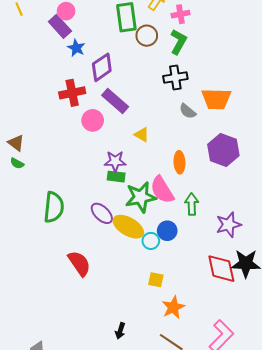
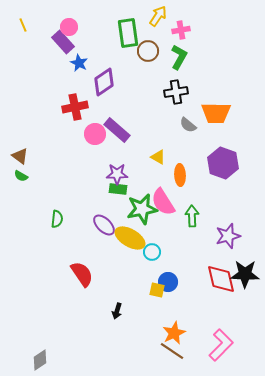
purple rectangle: (115, 101) -> (117, 130), moved
yellow triangle: (142, 135) -> (158, 157), moved
green semicircle: (54, 207) -> (57, 219), size x0.6
blue circle: (167, 231) -> (168, 282), moved
orange star: (173, 307) -> (174, 333), moved
black arrow: (120, 331) -> (117, 311), moved

